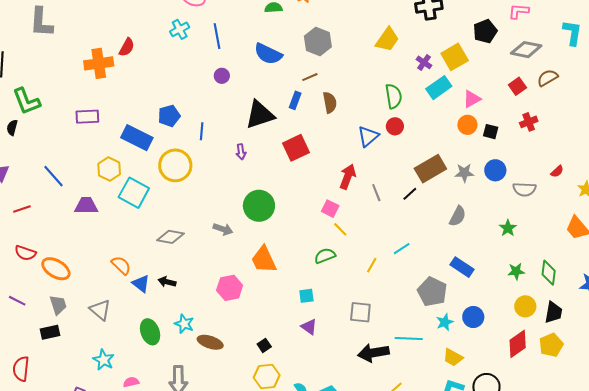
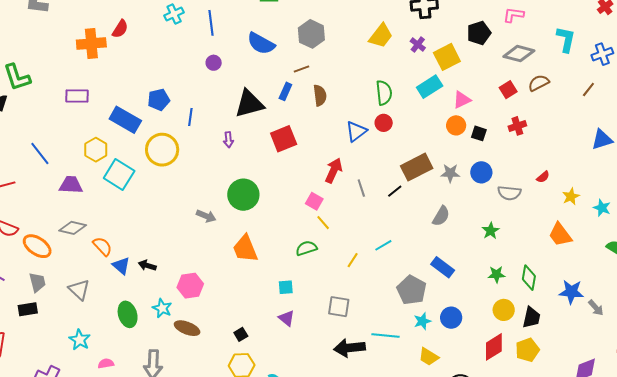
purple cross: (424, 62) -> (418, 45), moved
gray diamond: (171, 237) -> (73, 228), moved
pink hexagon: (230, 288) -> (190, 286), moved

